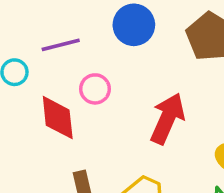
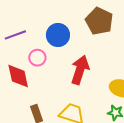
blue circle: (134, 25) -> (58, 35), moved

